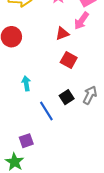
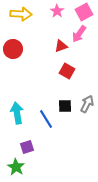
cyan arrow: (26, 83) -> (17, 113), moved, size x1.5
black square: (67, 97) -> (65, 106), turned 32

